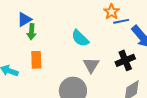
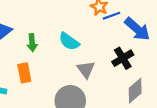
green arrow: (32, 32) -> (32, 43), moved

